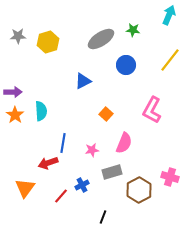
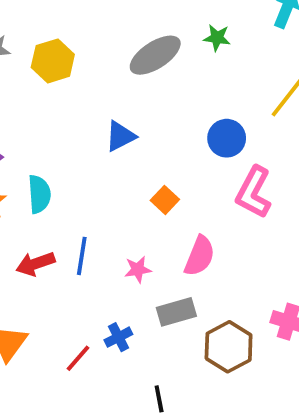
blue circle: (126, 65) -> (227, 138), moved
red arrow: (48, 163) -> (35, 264), moved
black line: (103, 217) -> (159, 399), turned -32

